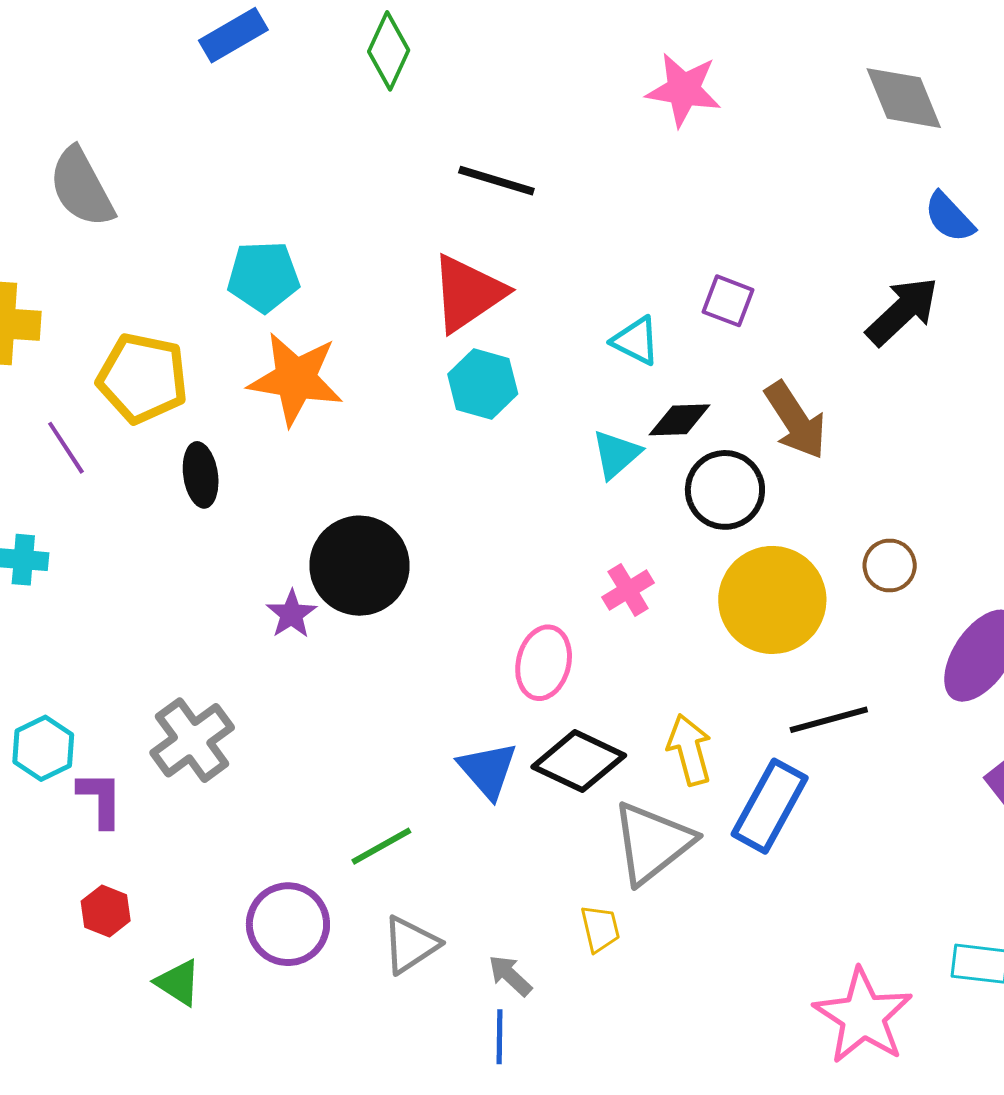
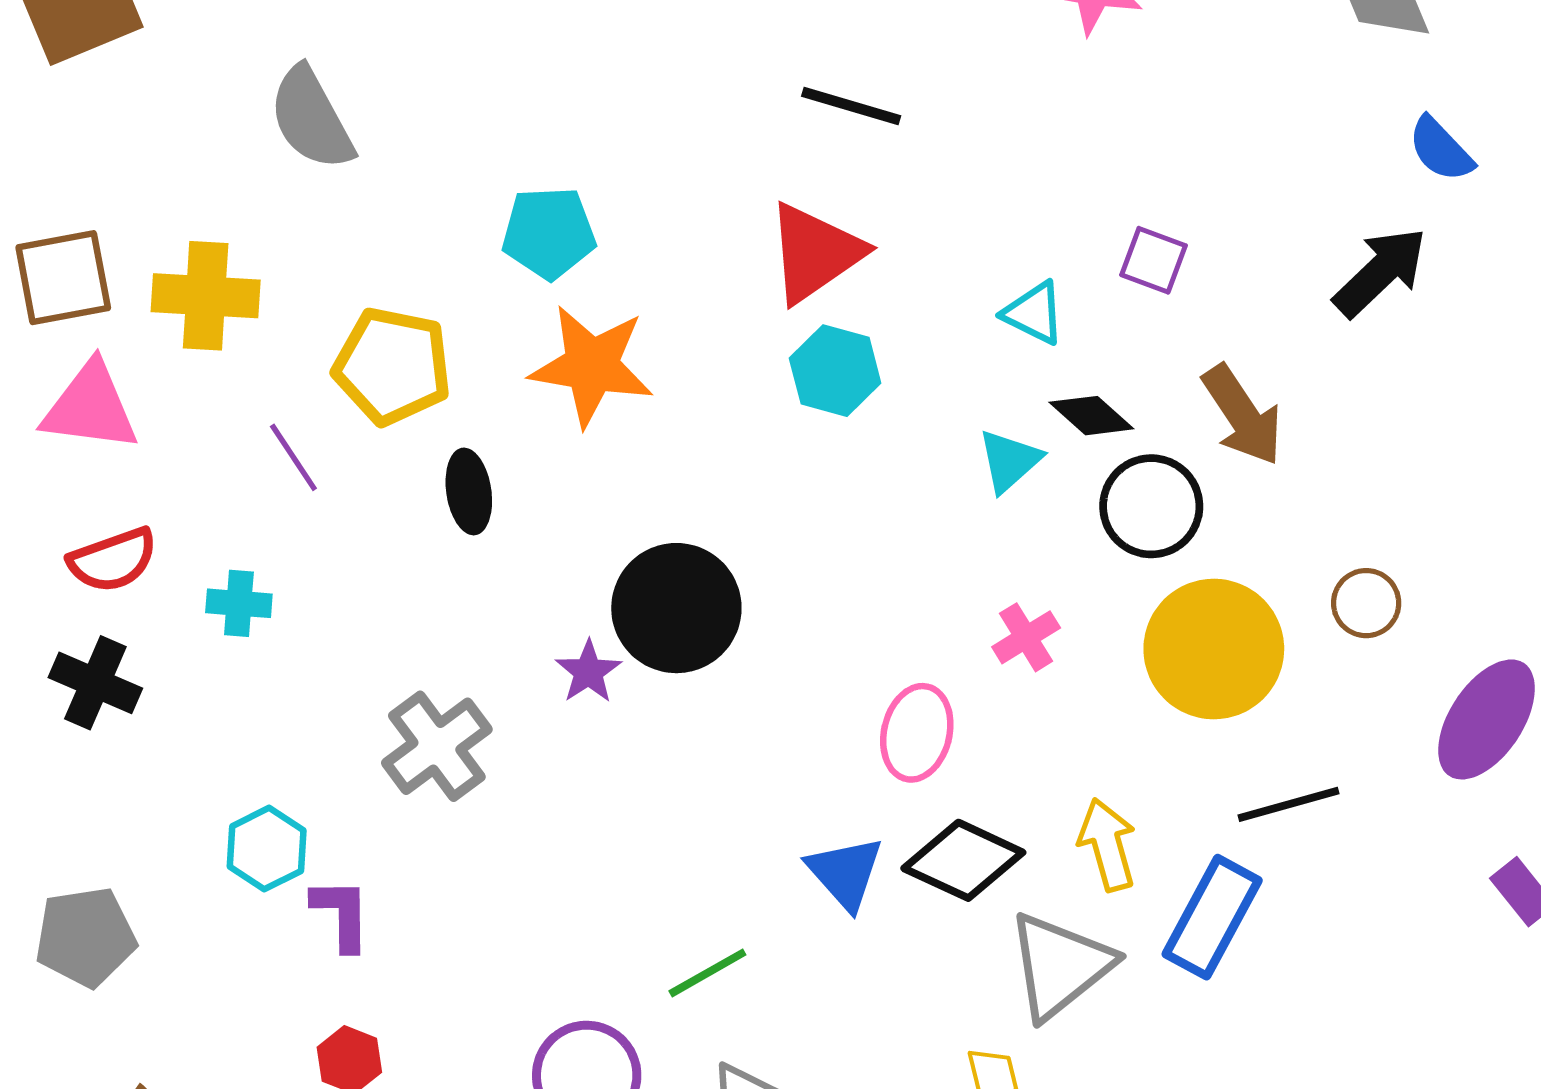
black diamond: (680, 420) -> (1091, 416), turned 44
gray cross: (192, 740) -> (437, 746), moved

